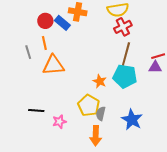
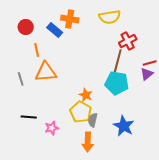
red circle: (45, 21) -> (26, 27), moved
red cross: (123, 27) -> (128, 41), moved
gray line: (28, 52) -> (21, 79), moved
purple triangle: (155, 67) -> (147, 74), turned -40
orange star: (100, 81) -> (86, 95), moved

